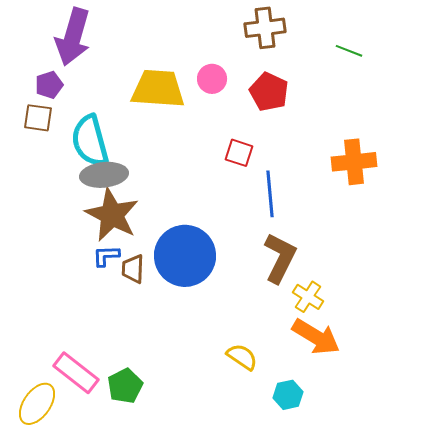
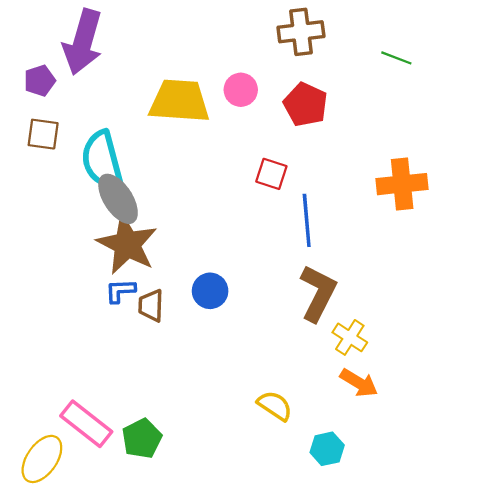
purple pentagon: (49, 85) -> (40, 81), moved
gray ellipse: (104, 175) -> (118, 199), turned 63
blue circle: (185, 256) -> (210, 291), size x0.5
orange arrow: (316, 337) -> (359, 383), size x0.7

